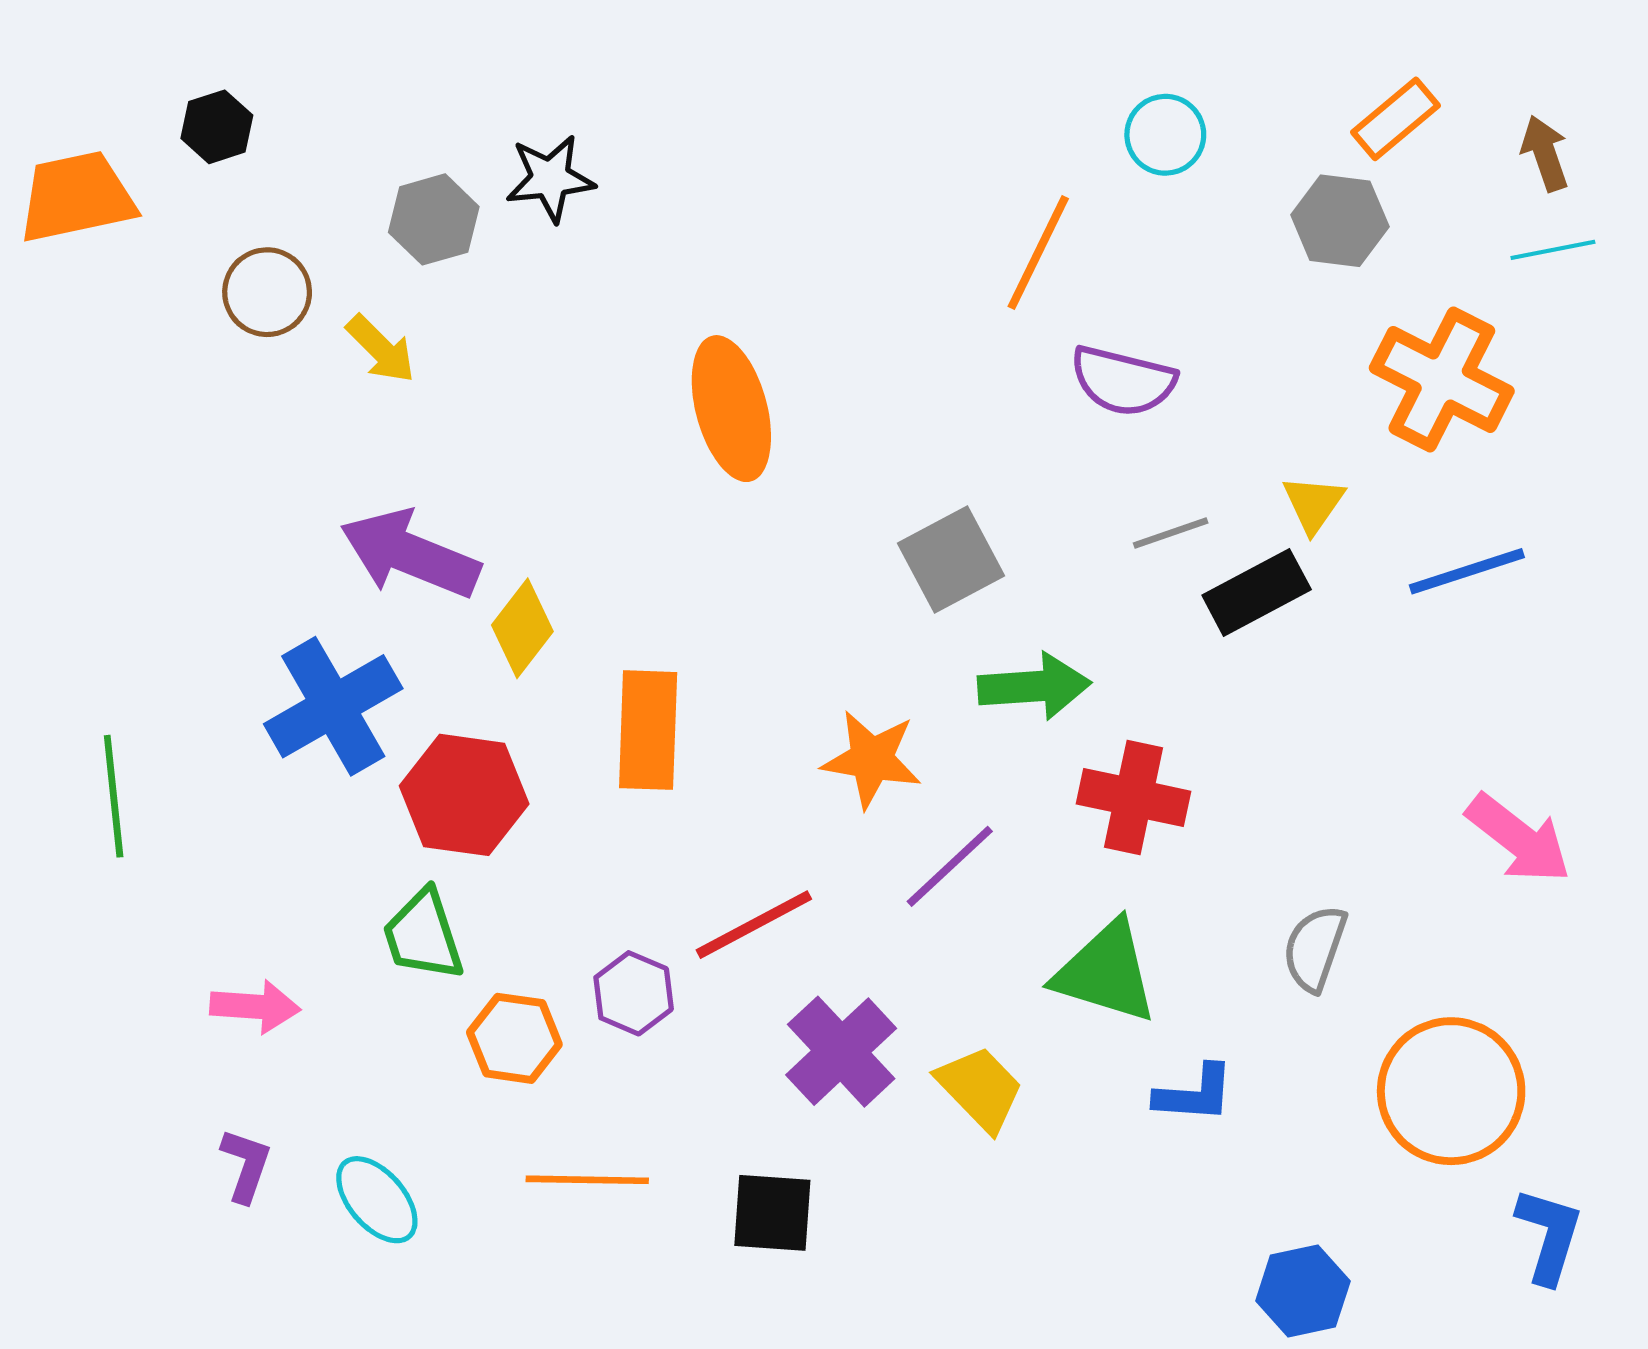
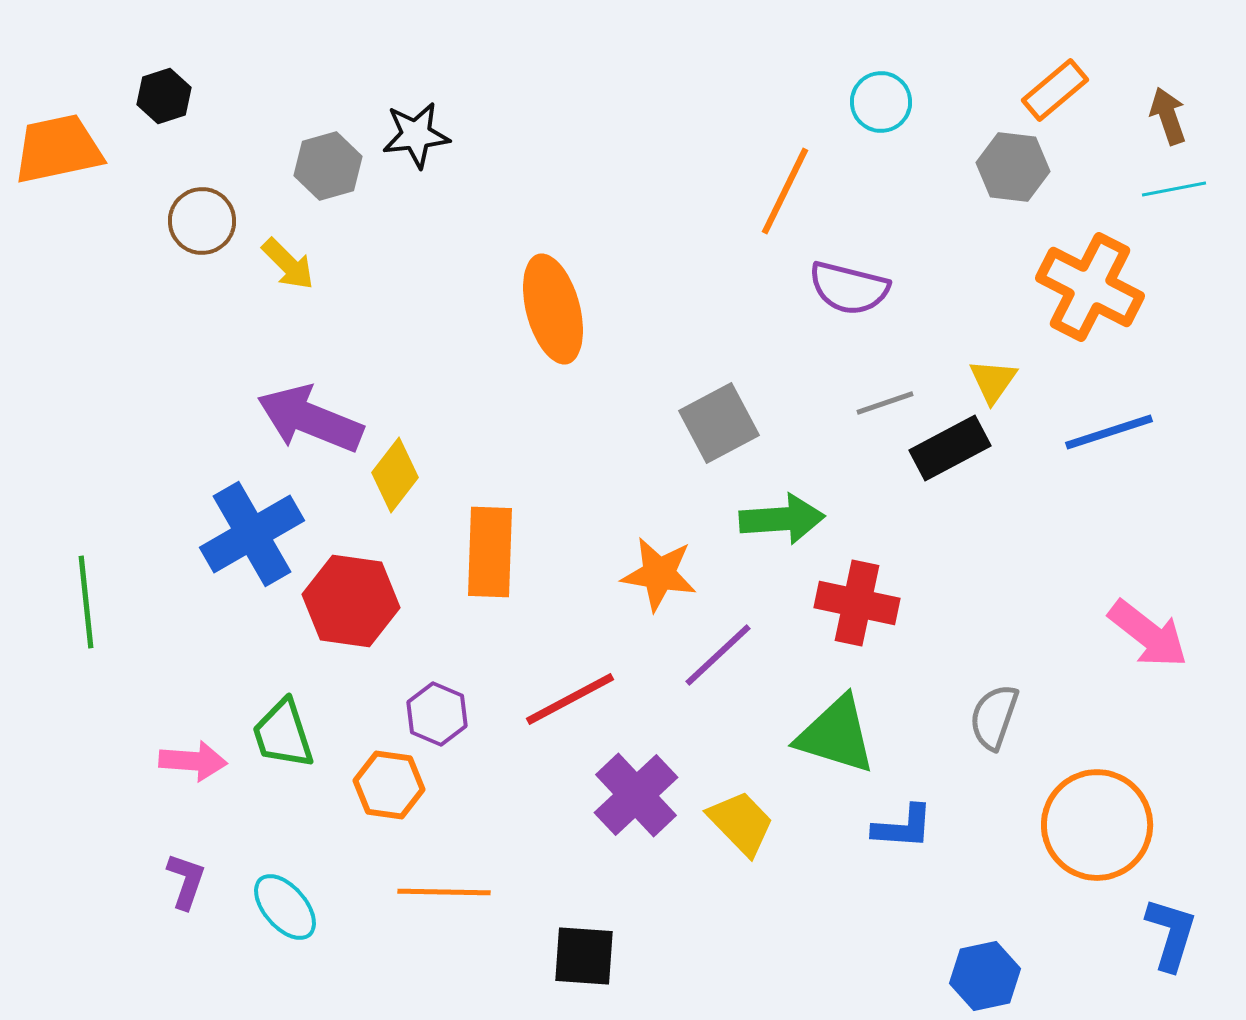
green trapezoid: (423, 935) -> (283, 734), moved
purple hexagon: (634, 993) -> (437, 714), moved
black square: (772, 1213) -> (584, 956), moved

